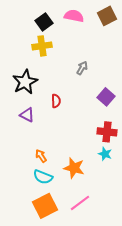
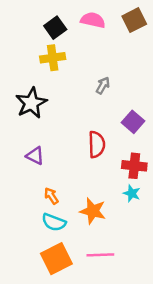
red semicircle: (56, 101) -> (97, 144), moved, size x1.5
purple triangle: (27, 115) -> (35, 156), moved
pink line: (80, 203) -> (100, 255), turned 35

